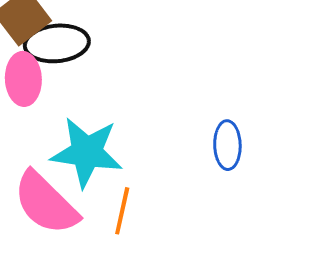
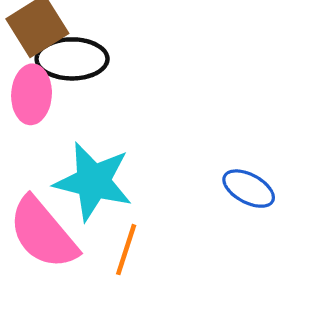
blue ellipse: (227, 145) -> (249, 189), turned -66

